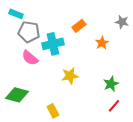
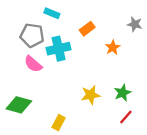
cyan rectangle: (16, 14) -> (52, 13), moved
yellow star: (70, 76) -> (91, 95), moved
yellow rectangle: (53, 111) -> (59, 123), turned 56

